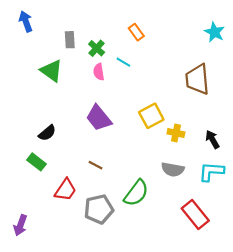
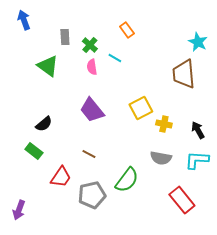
cyan star: (215, 32) -> (198, 42), moved

